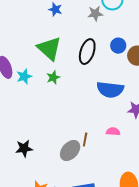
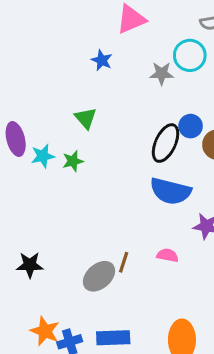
green triangle: (49, 48) -> (86, 118), size x0.6
black ellipse: (87, 52) -> (166, 143), moved
green star: (53, 77) -> (73, 161), moved

